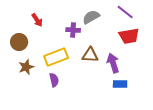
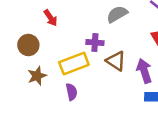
purple cross: (73, 30) -> (95, 43), moved
brown triangle: (90, 55) -> (116, 61), turned 30

